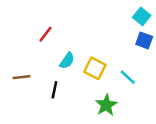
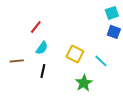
cyan square: (142, 16) -> (112, 13), turned 32
cyan semicircle: (67, 61) -> (42, 48), moved

